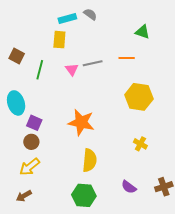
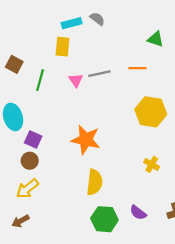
green hexagon: (84, 195) -> (104, 219), moved

